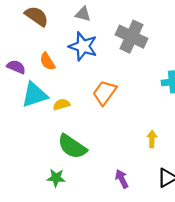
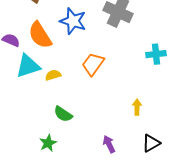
orange semicircle: (47, 61) -> (40, 35), size x1.6
green semicircle: (72, 147) -> (63, 114), size x0.7
green star: (56, 178) -> (48, 143), turned -30

